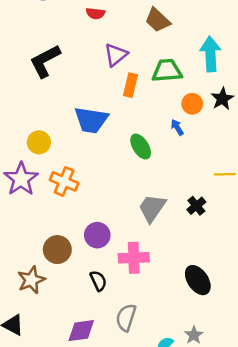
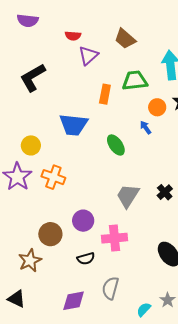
purple triangle: (116, 55) -> (88, 55), moved
black semicircle: (98, 281) -> (86, 259), turned 102

